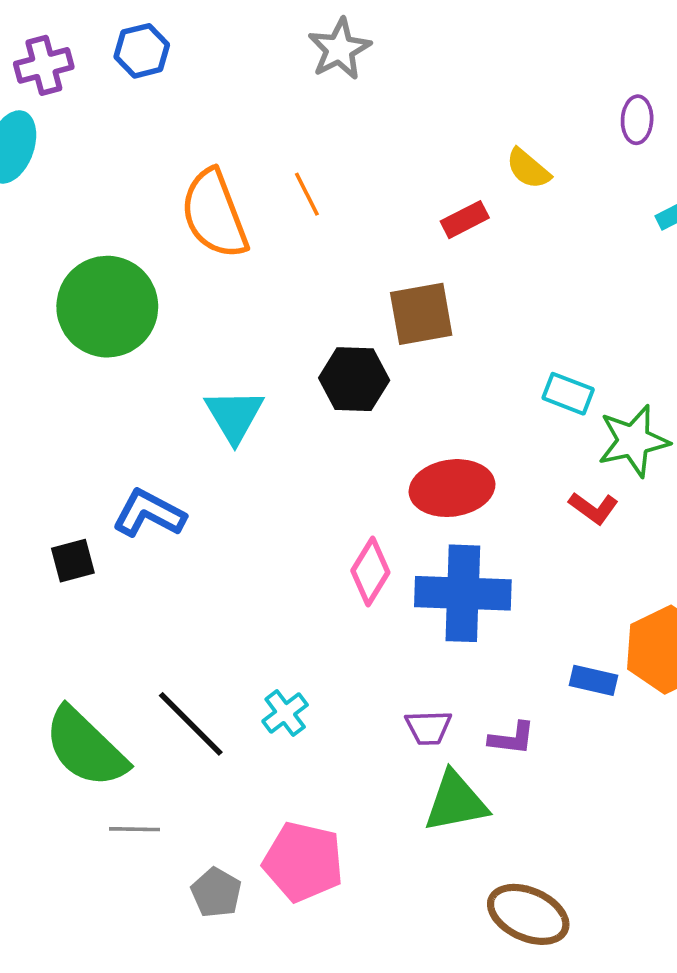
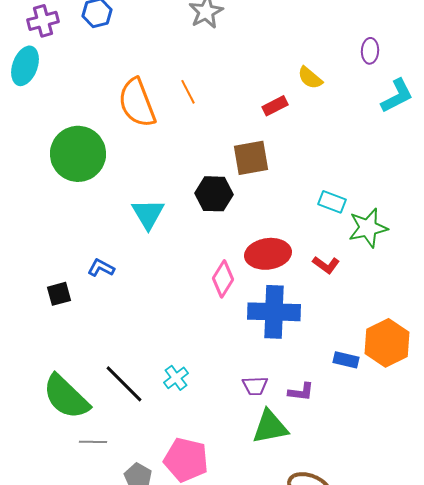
red L-shape: (594, 508) -> (326, 265), moved
blue L-shape: (149, 513) -> (101, 268), size x0.7
pink diamond: (370, 571) -> (223, 279), moved

